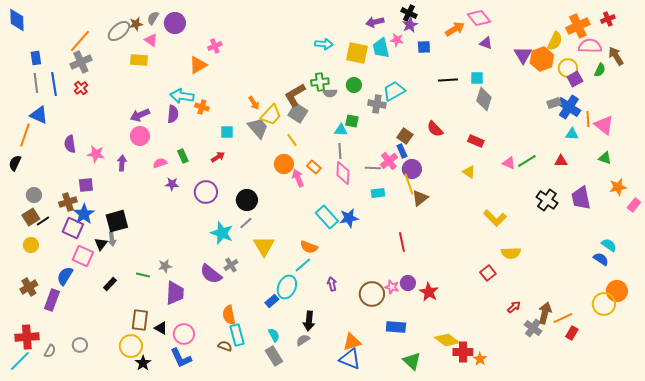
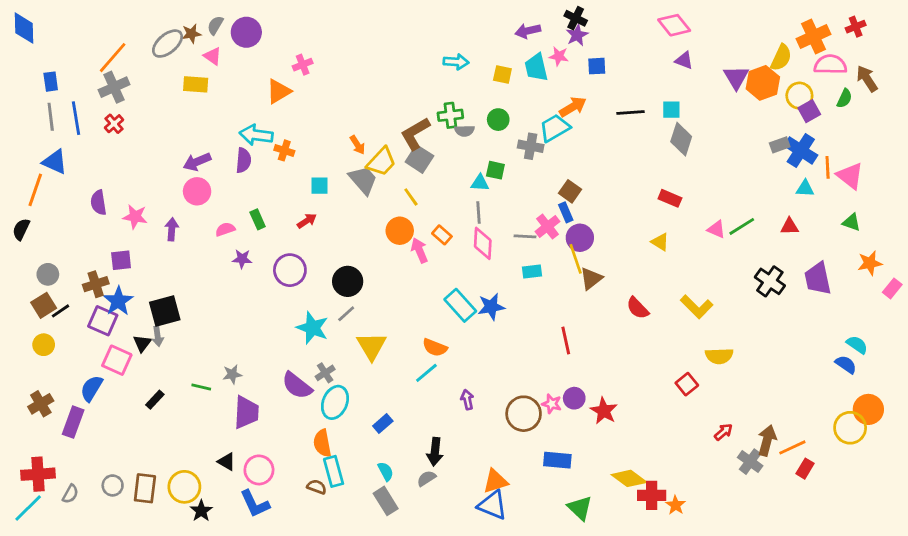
orange arrow: (455, 29) -> (573, 107), moved
yellow square: (357, 53) -> (502, 74), size x0.6
red semicircle: (435, 129) -> (638, 308), moved
cyan ellipse: (287, 287) -> (335, 402), moved
brown rectangle: (140, 320) -> (145, 488), moved

